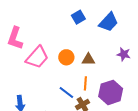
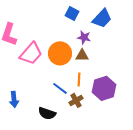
blue square: (78, 17) -> (72, 13), turned -32
purple star: (124, 54) -> (84, 37), moved
orange circle: (66, 57) -> (60, 53), size x1.5

